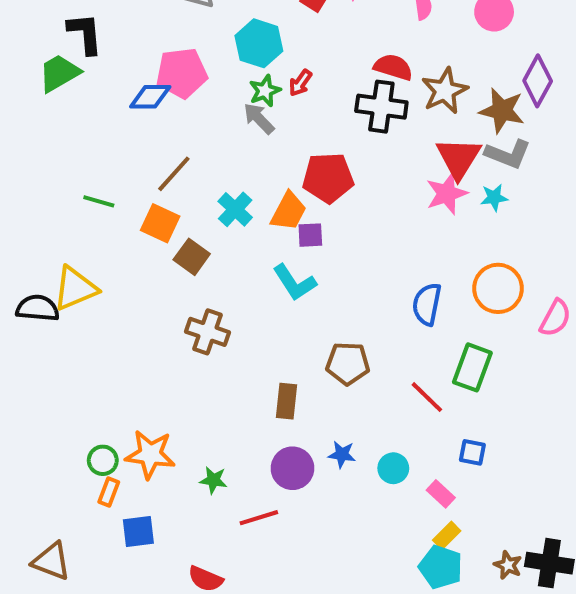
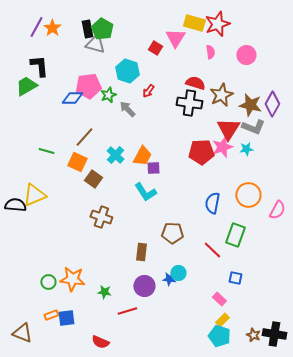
purple diamond: (538, 81) -> (272, 104), moved
green star: (265, 91) -> (108, 95), moved
red pentagon: (328, 178) -> (201, 152), moved
cyan circle: (393, 468) -> (178, 273), moved
orange rectangle: (109, 492) -> (51, 315), moved, turned 48

